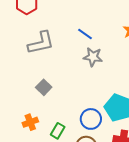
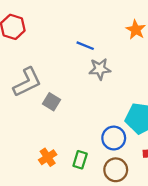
gray L-shape: (41, 43) -> (27, 82), moved
gray square: (44, 87) -> (52, 102), moved

